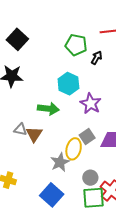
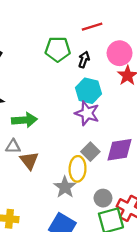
cyan hexagon: (68, 84) -> (88, 91), moved
green arrow: (48, 109) -> (24, 120), moved
gray triangle: (20, 130) -> (13, 146), moved

